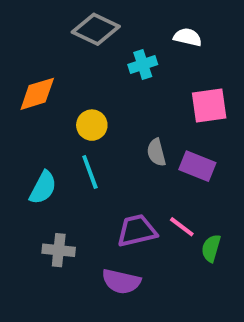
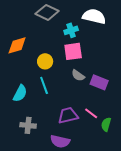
white semicircle: (188, 37) -> (94, 16), size x1.6
pink square: (209, 106) -> (73, 51), moved
gray semicircle: (156, 152) -> (78, 75), turned -40

